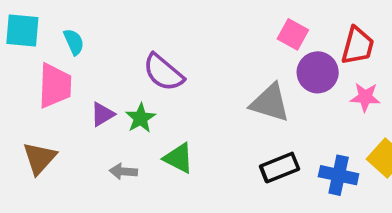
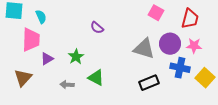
purple semicircle: (163, 72) -> (97, 28), moved, size x0.6
purple circle: (318, 72) -> (170, 44), moved
purple triangle: (102, 114) -> (47, 59), moved
blue cross: (339, 175) -> (180, 68), moved

